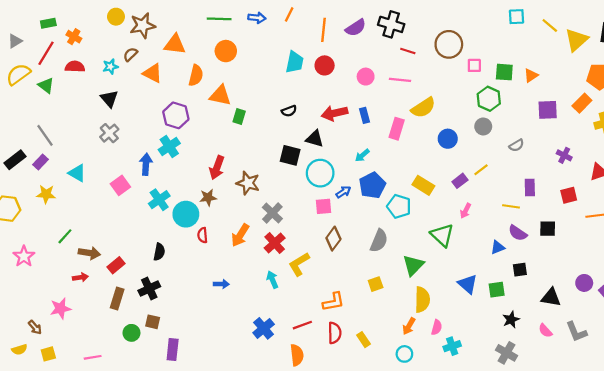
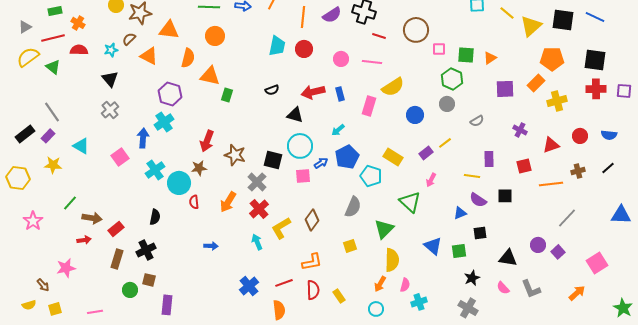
red line: (46, 53) -> (53, 38), turned 45
black square: (290, 155) -> (273, 160), moved
brown diamond: (333, 239) -> (312, 220), moved

